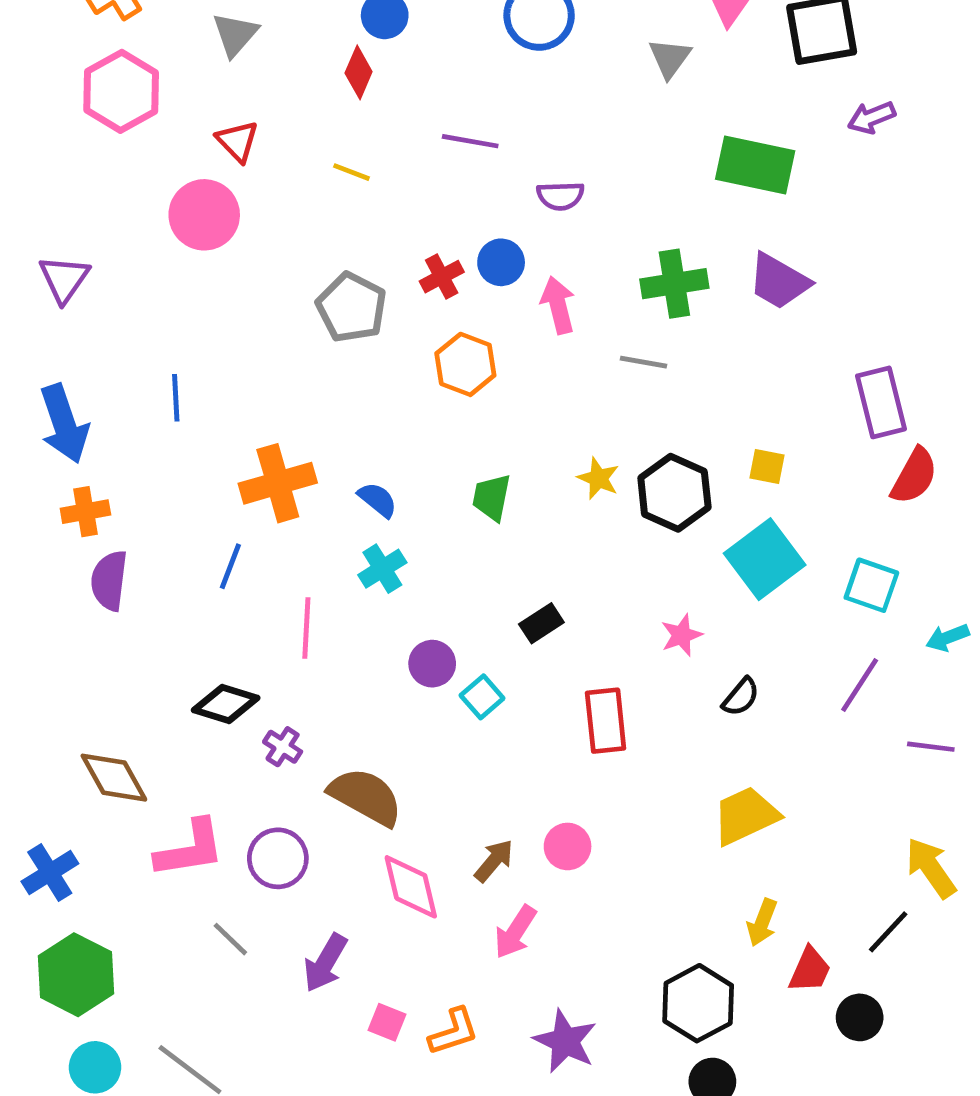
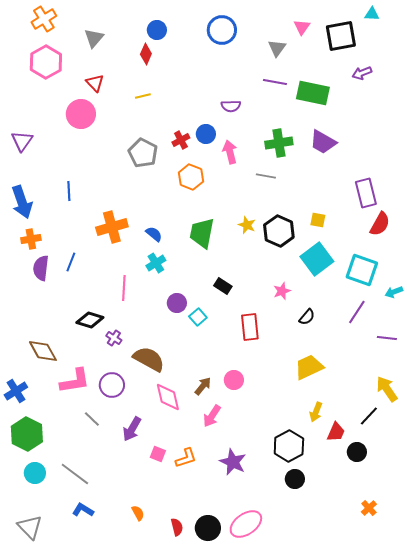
purple line: (470, 141) -> (275, 82), moved
yellow line: (351, 172) -> (143, 96), turned -35
green trapezoid: (492, 497) -> (202, 233), size x1.5
blue line: (230, 566) -> (71, 262), moved
cyan square: (871, 585) -> (362, 270), size x1.4
black rectangle: (541, 623) -> (223, 286), turned 66

